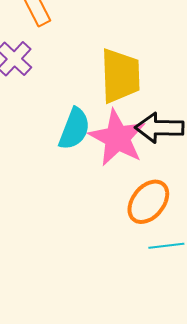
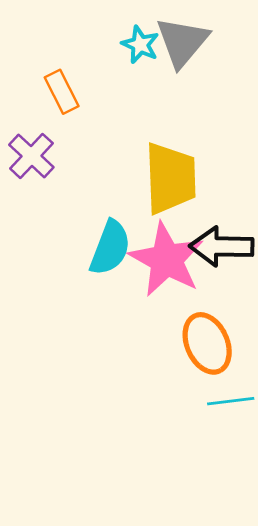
orange ellipse: (148, 202) -> (207, 343), turned -63

